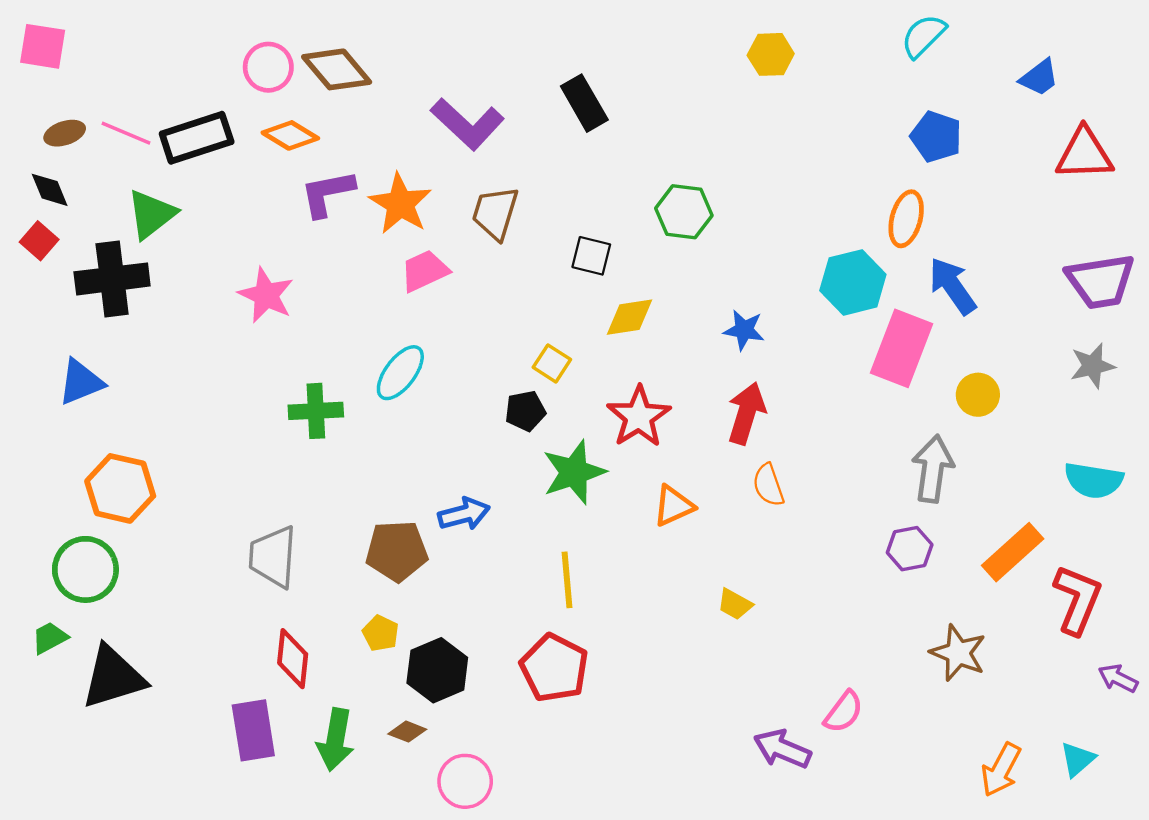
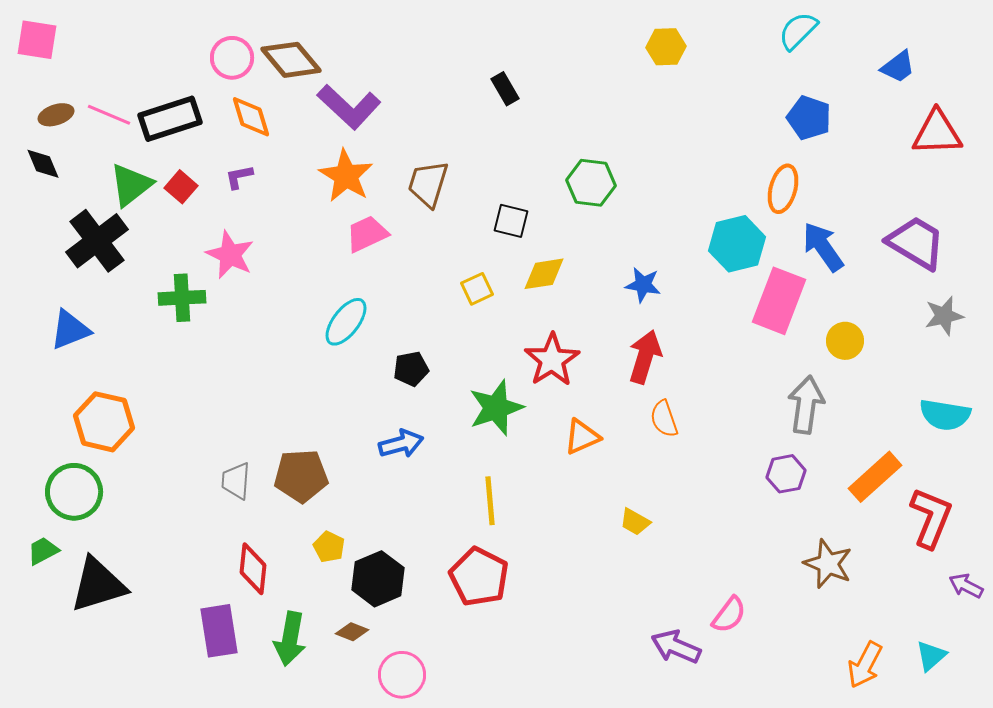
black rectangle: (584, 103) -> (505, 89), size x0.7
purple L-shape: (467, 124) -> (349, 107), moved
orange diamond: (290, 135) -> (251, 117), turned 42
purple L-shape: (327, 193) -> (239, 177), moved, size x0.6
red square: (39, 241) -> (181, 187), moved
black cross: (112, 279) -> (97, 241), turned -30
purple trapezoid: (1101, 281) -> (916, 243), moved, turned -140
yellow square: (552, 363) -> (477, 289), moved, turned 32
green cross: (316, 411) -> (182, 298), moved
black pentagon: (525, 411) -> (411, 369), moved
brown pentagon: (397, 551) -> (301, 476), moved
gray trapezoid: (273, 557) -> (236, 481), size x0.7

